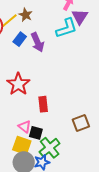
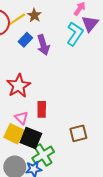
cyan L-shape: (66, 28) -> (75, 34), turned -45
pink triangle: (25, 127) -> (21, 118), moved
black square: (36, 133) -> (31, 138), size x1.5
yellow square: (22, 145) -> (14, 134), moved

